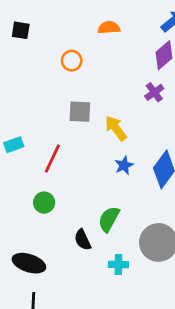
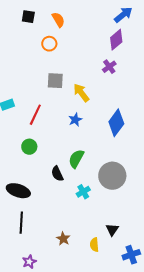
orange semicircle: (109, 28) -> (58, 20), moved, turned 63
black square: (21, 30) -> (28, 17), moved
blue star: (124, 165) -> (75, 120), moved
cyan cross: (118, 265) -> (83, 192), turned -32

